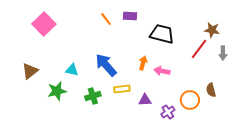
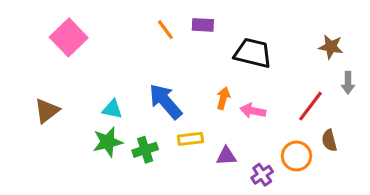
red line: (199, 49) -> (311, 106), moved
green star: (57, 91) -> (108, 142), moved

